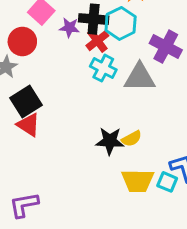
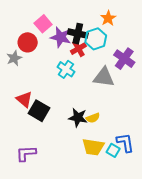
purple star: (69, 28) -> (61, 37), size x1.5
cyan cross: (103, 68) -> (66, 69), moved
black square: (26, 101) -> (39, 111), moved, turned -35
purple L-shape: (24, 205) -> (26, 153), moved

